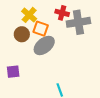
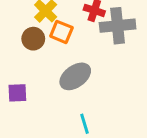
gray ellipse: (44, 45) -> (75, 76), moved

